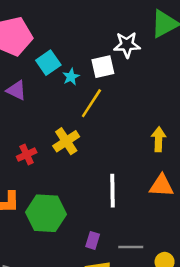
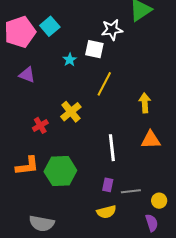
cyan square: (48, 63) -> (50, 26), moved
white square: (103, 67) -> (94, 49), turned 30
yellow line: (91, 103) -> (104, 84), moved
purple rectangle: (93, 240) -> (108, 185), moved

